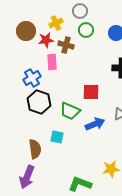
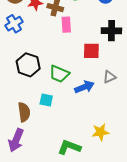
pink rectangle: (52, 62) -> (66, 25), moved
blue cross: (32, 78) -> (14, 24), moved
red square: (91, 92) -> (91, 51), moved

